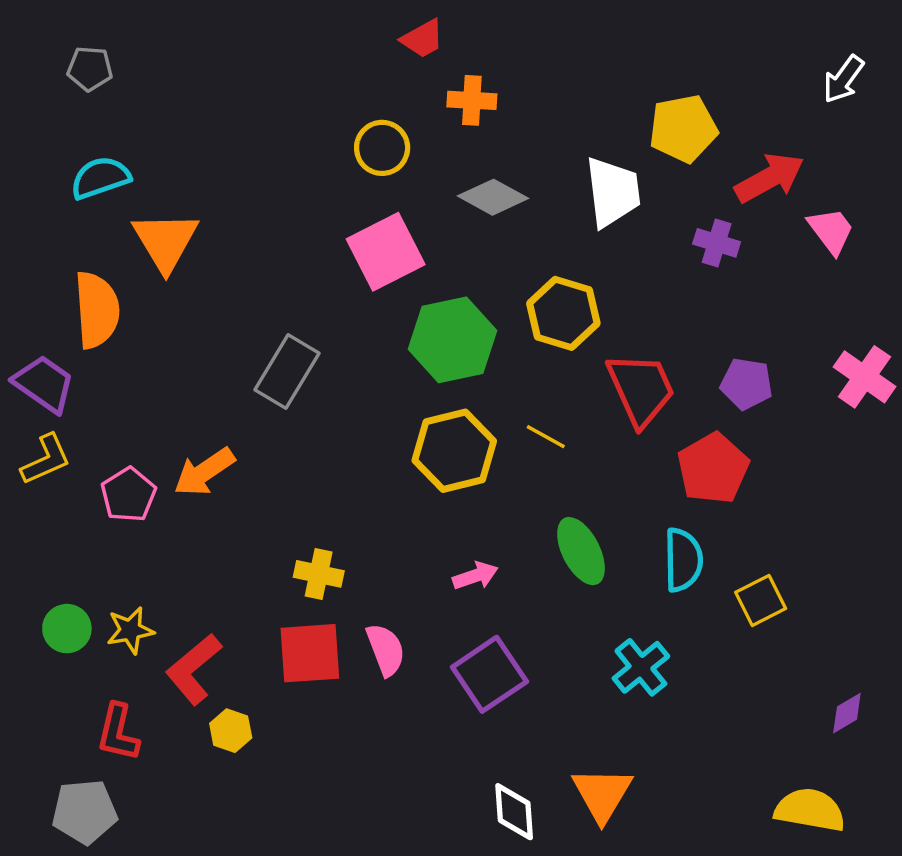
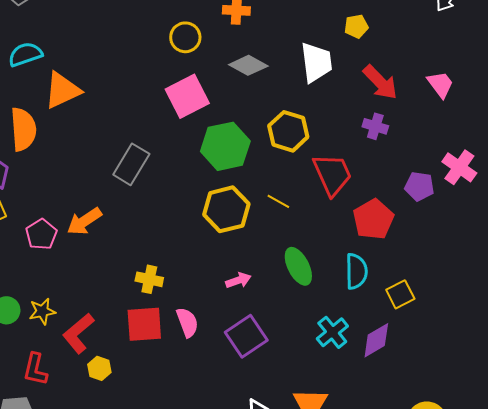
yellow pentagon: (683, 129) -> (356, 26), size x0.6
red arrow: (769, 178) -> (380, 82), moved, turned 75
orange triangle: (166, 241) -> (62, 90), turned 36
purple cross: (717, 243) -> (375, 126), moved
purple pentagon: (747, 384) -> (419, 186), moved
purple diamond: (847, 713) -> (376, 340), moved, size x1.5

